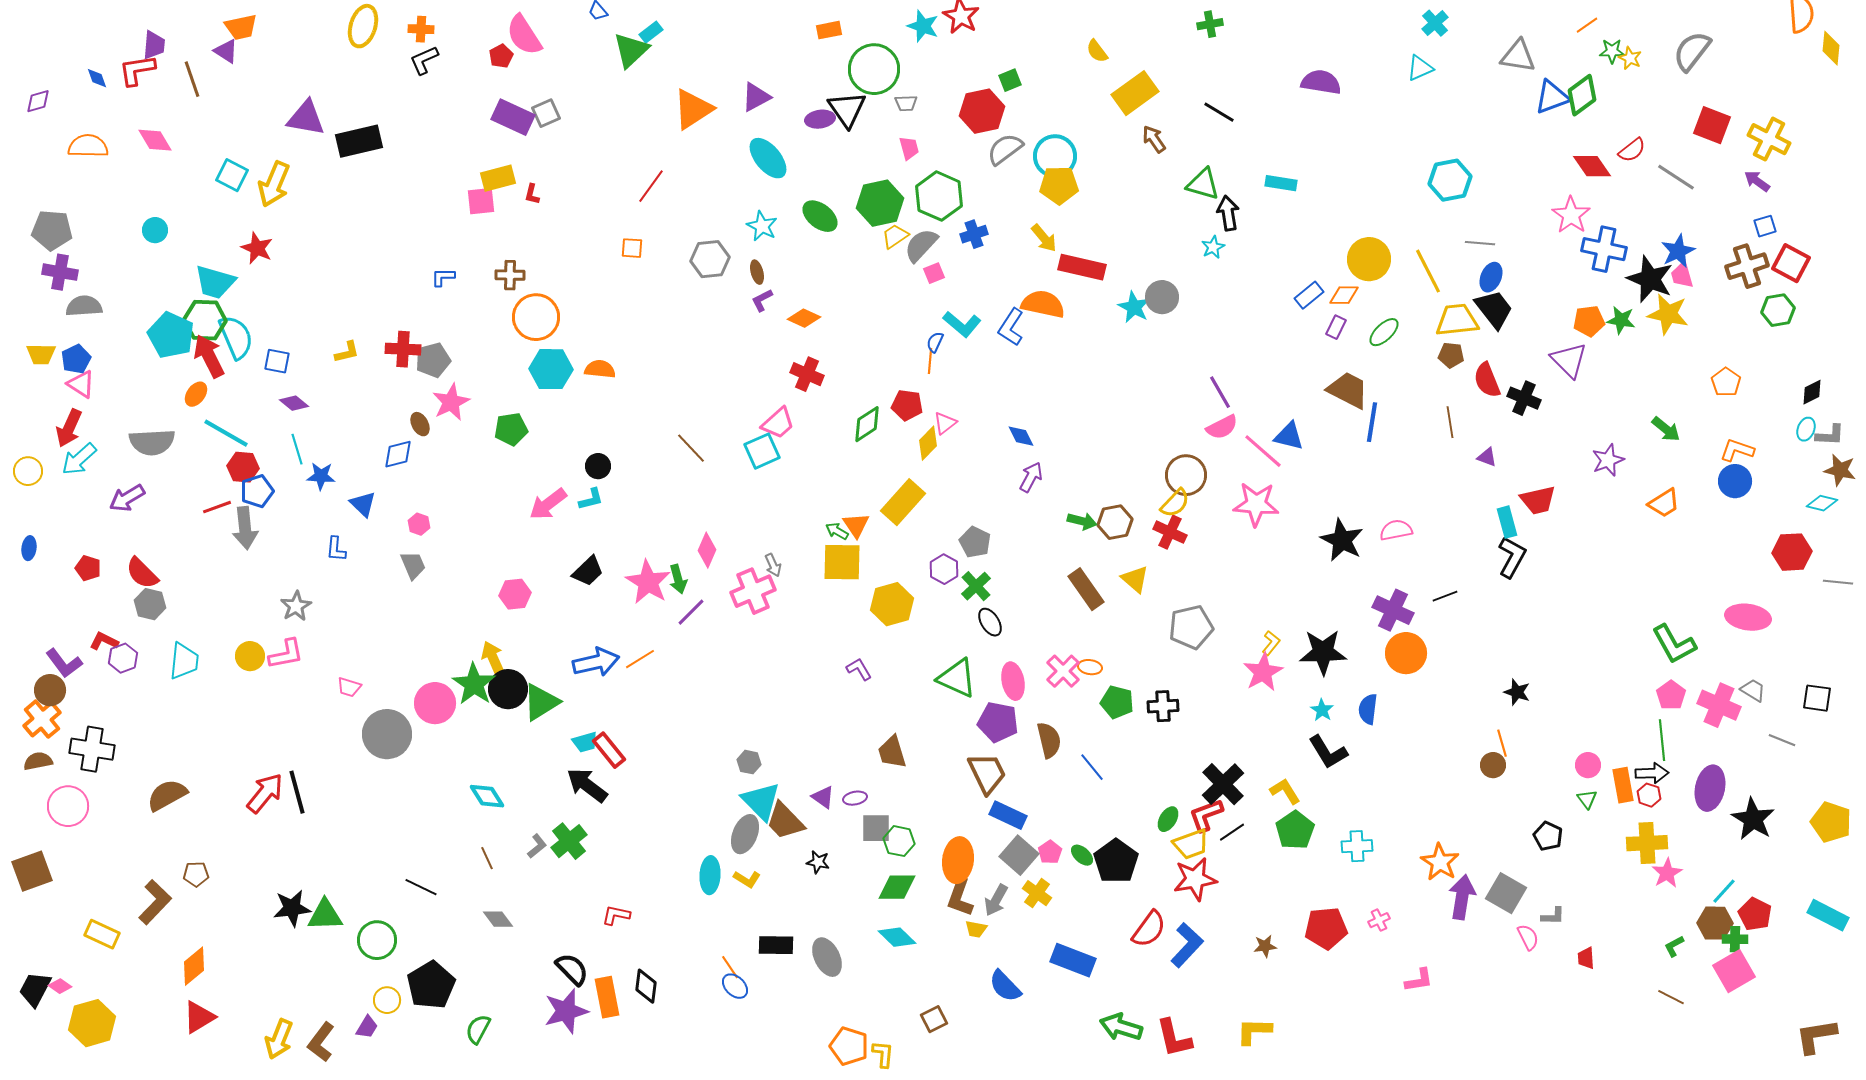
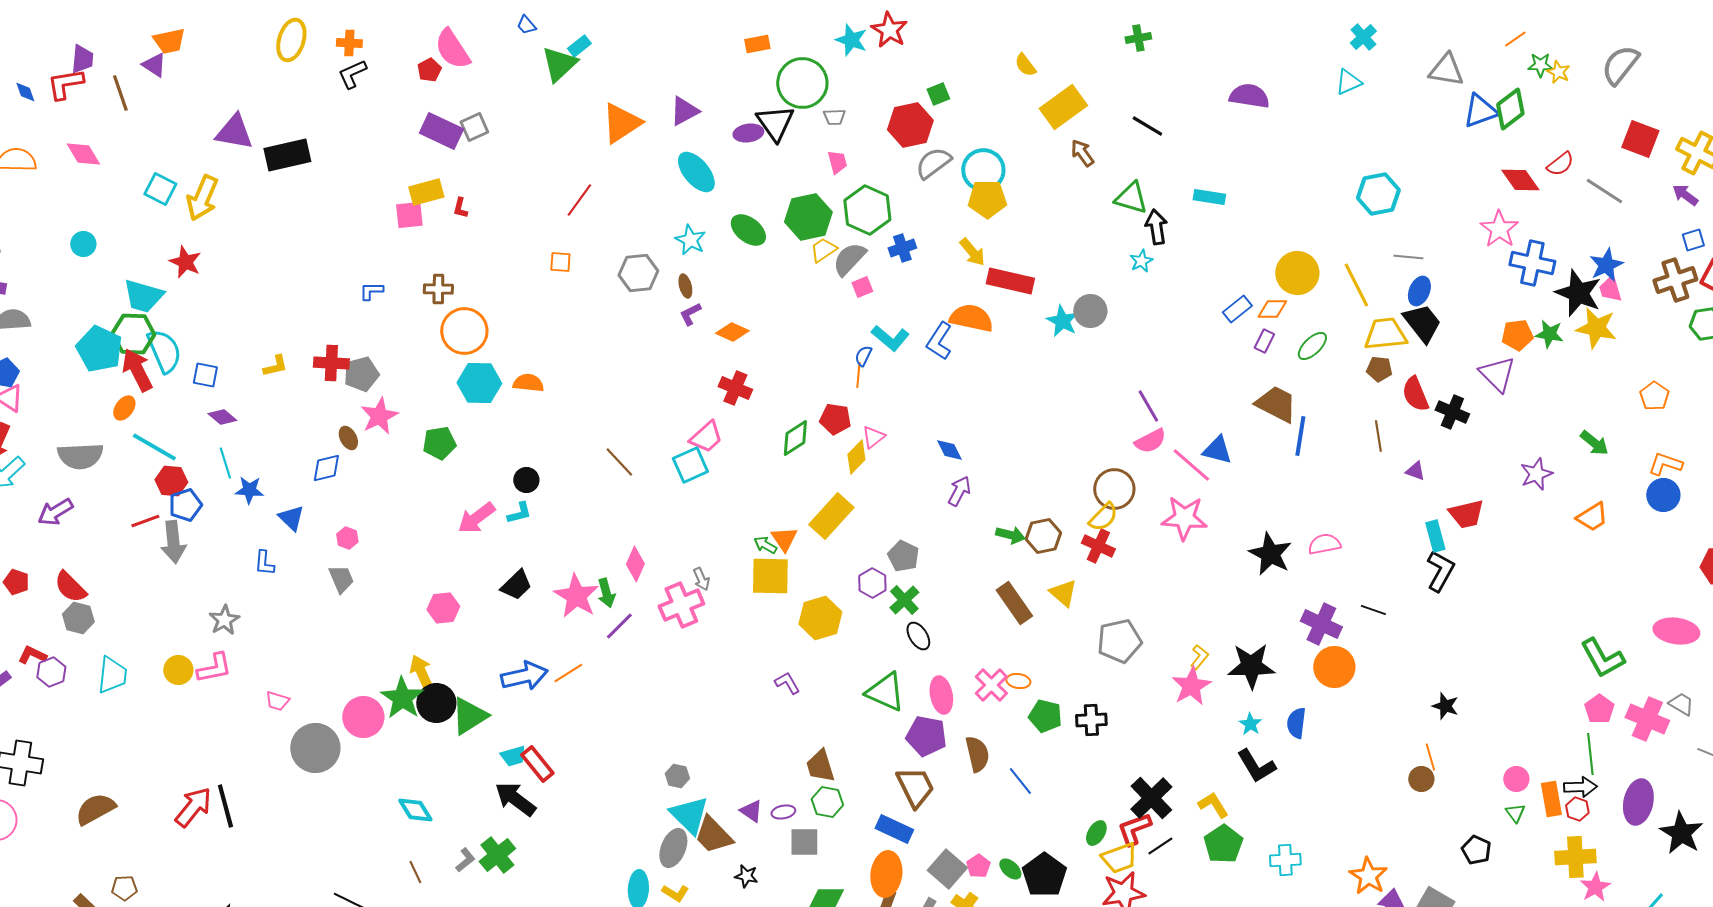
black line: (1445, 596) -> (1373, 610), turned 40
blue rectangle: (1008, 815) -> (894, 829), moved
green hexagon: (899, 841) -> (827, 802), moved

